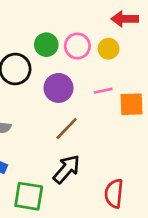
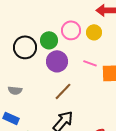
green circle: (46, 45) -> (49, 40), moved
pink line: (103, 91) -> (90, 63), turned 32

